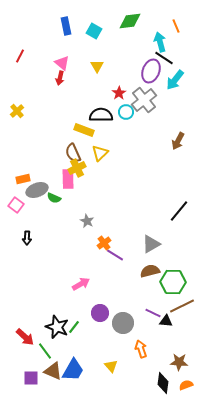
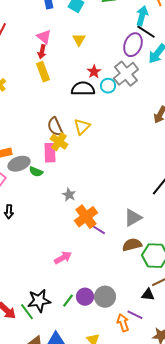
cyan arrow: (160, 42) -> (142, 16), turned 30
red star: (119, 93) -> (94, 72), moved
yellow rectangle: (84, 130) -> (43, 72), moved, turned 48
yellow cross: (77, 168) -> (59, 142), turned -30
orange cross: (104, 243) -> (86, 217), size x1.6
purple circle: (100, 313) -> (85, 297), moved
purple line: (153, 313) -> (135, 315), moved
black star: (57, 327) -> (39, 301), turned -30
green line: (74, 327) -> (68, 301), moved
green line: (45, 351) -> (27, 312), moved

